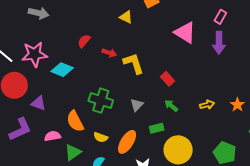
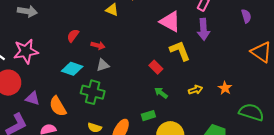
yellow L-shape: (134, 63) -> (180, 51), moved
cyan diamond: (62, 70) -> (72, 69), moved
gray triangle: (137, 105) -> (103, 65), moved, turned 32
orange semicircle: (75, 121) -> (58, 106), moved

